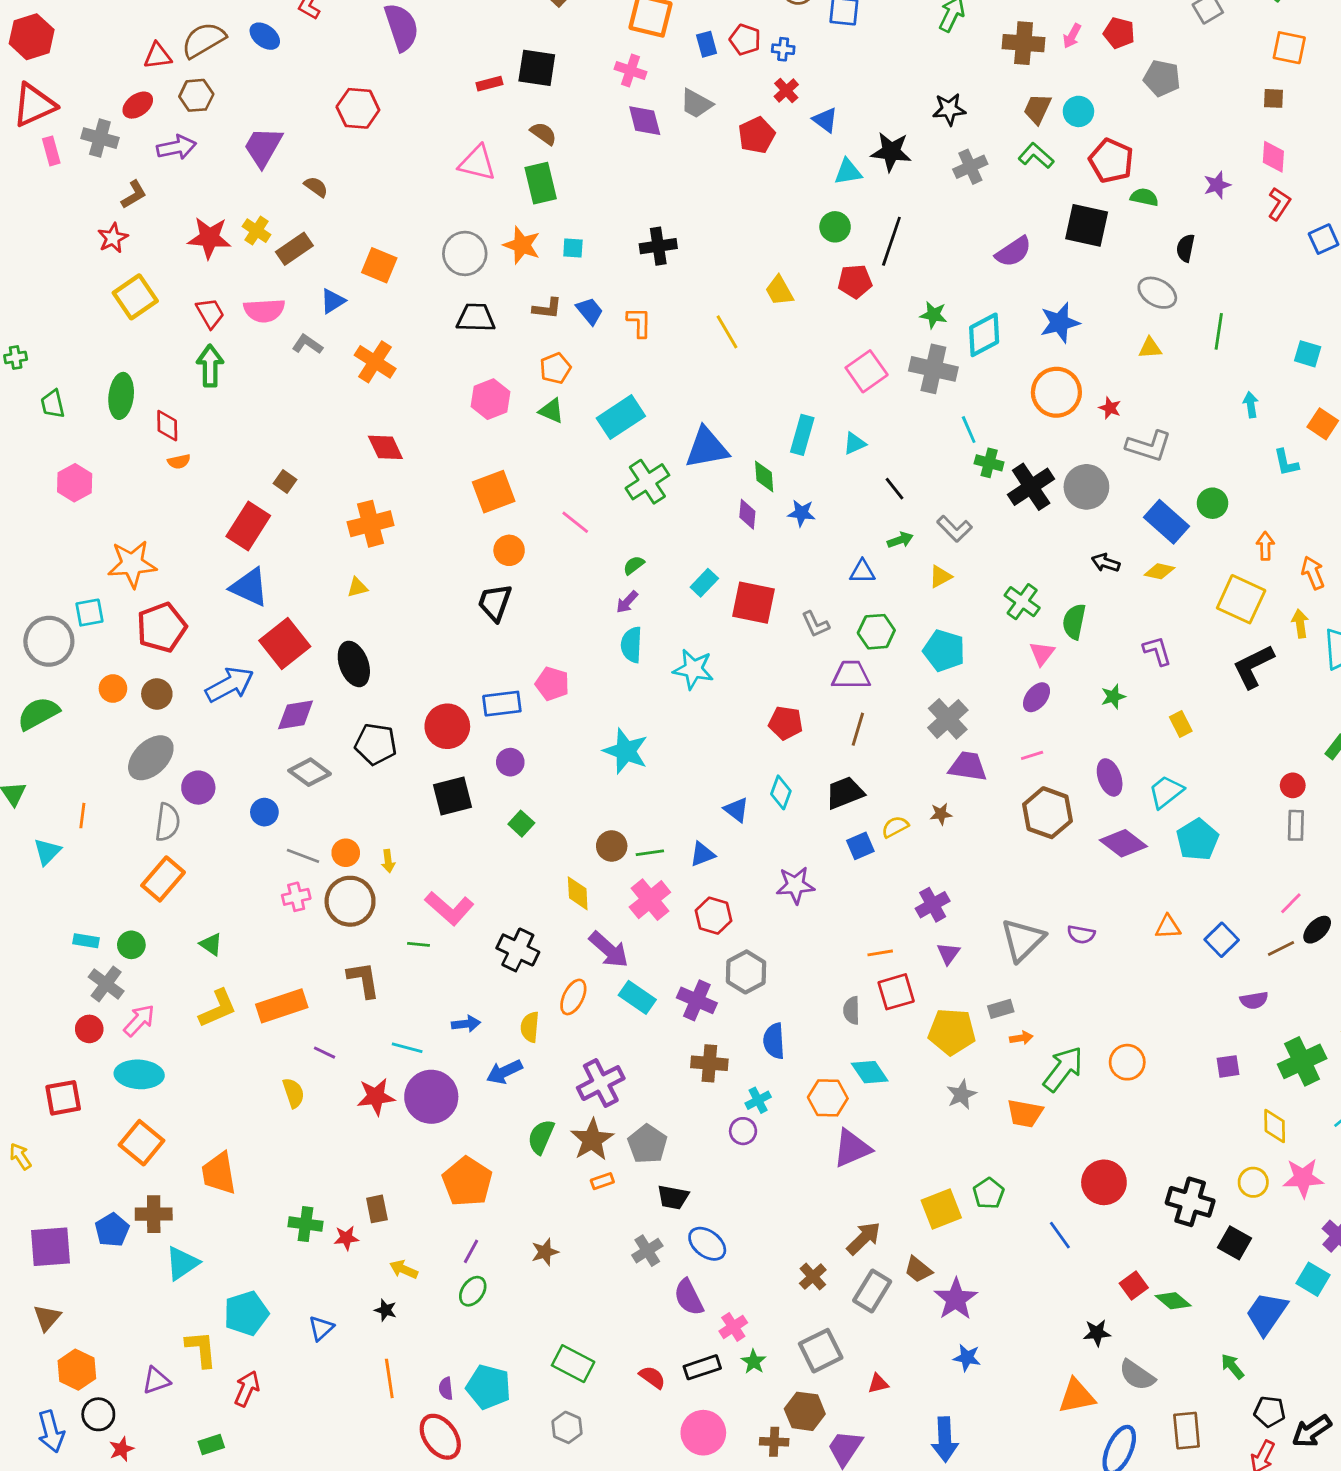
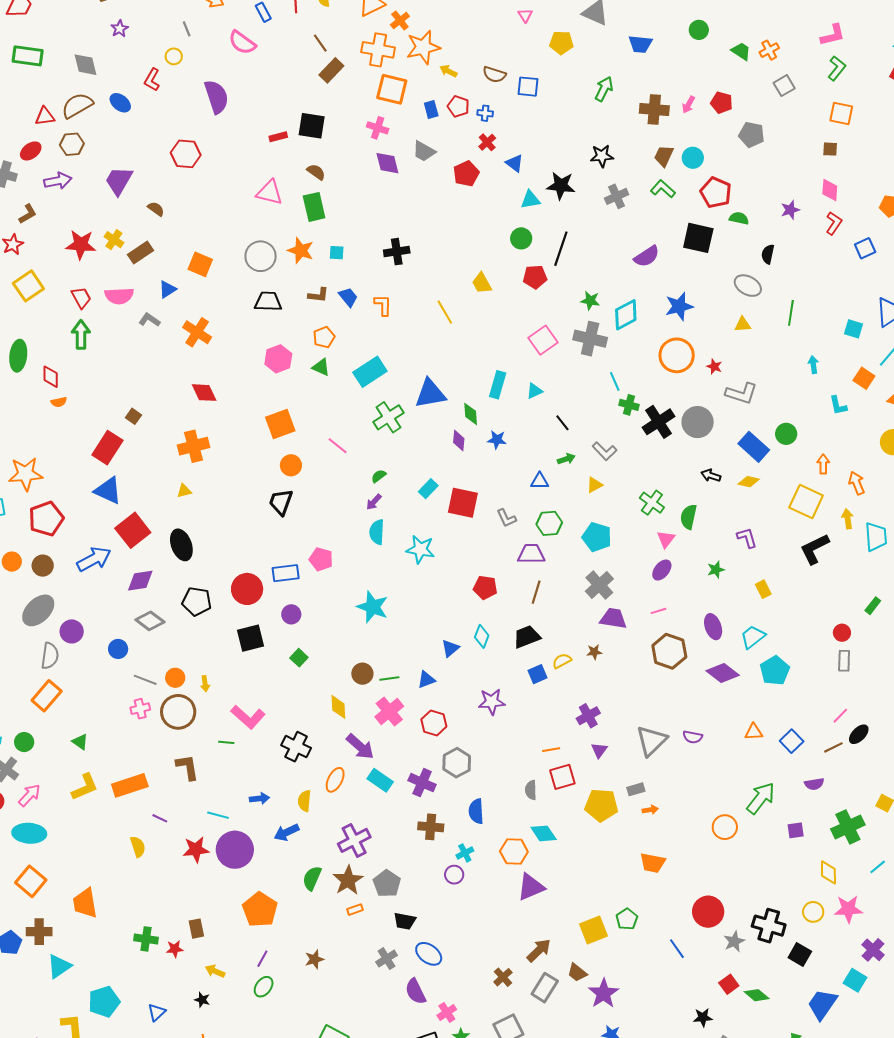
blue triangle: (736, 810) -> (450, 648), turned 42
green arrow: (1063, 1069) -> (761, 798), moved
gray star: (961, 1095) -> (734, 941), moved

